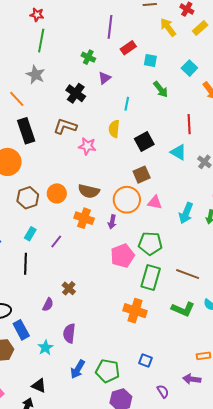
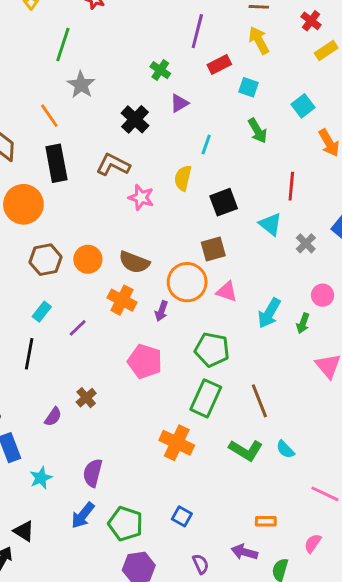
yellow arrow: (168, 27) -> (259, 40), moved
green line: (41, 41) -> (63, 44), moved
pink pentagon: (122, 256) -> (145, 361), moved, turned 30
brown line: (188, 274) -> (259, 401), turned 40
purple semicircle: (69, 333) -> (93, 473), moved

